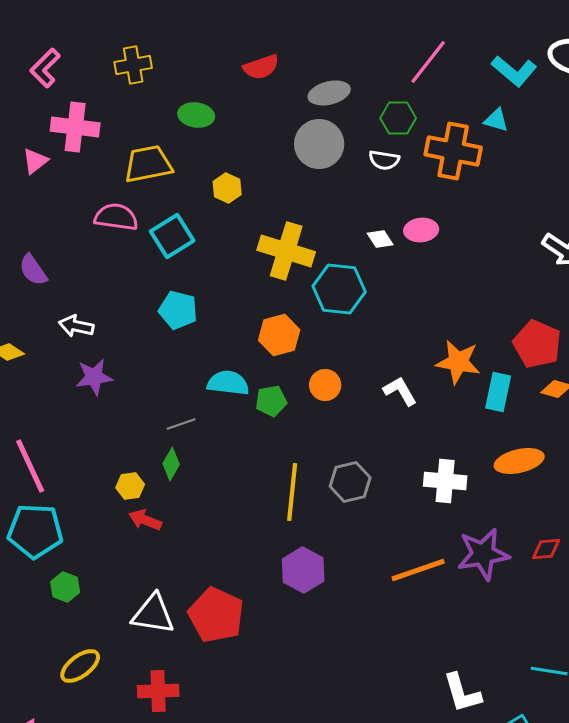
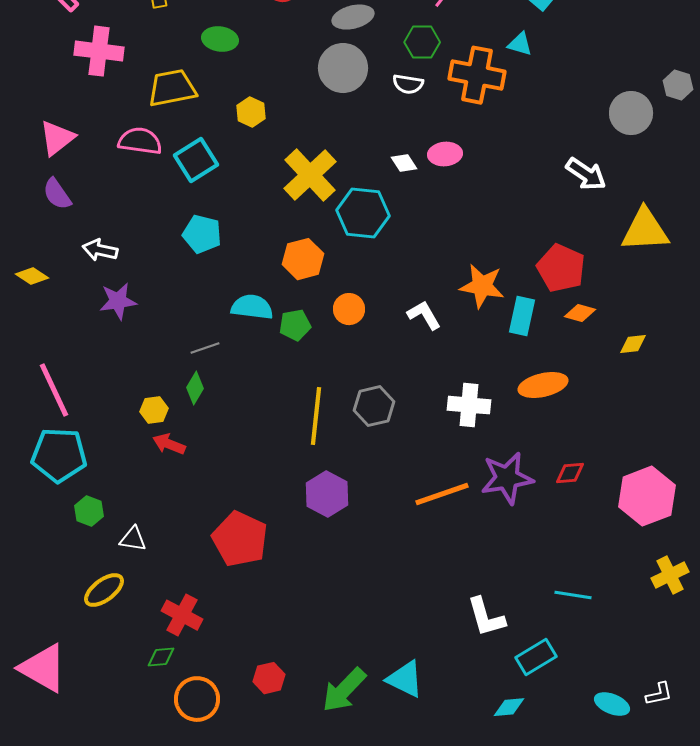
pink triangle: (35, 161) -> (57, 138), moved, size x1.4
yellow cross: (286, 251) -> (310, 175), turned 30
white triangle: (153, 614) -> (133, 539), moved, size x0.6
red cross: (158, 691) -> (182, 615), turned 30

